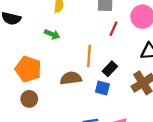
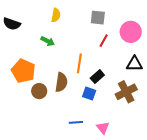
brown semicircle: (71, 78) -> (61, 82), turned 102
brown circle: (29, 99) -> (39, 91), moved

